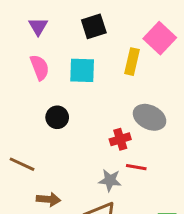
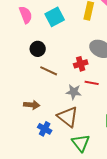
cyan square: (82, 70) -> (55, 17), turned -30
brown line: (22, 164) -> (49, 71), moved

